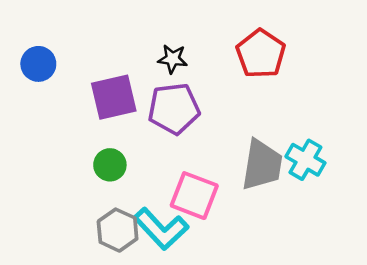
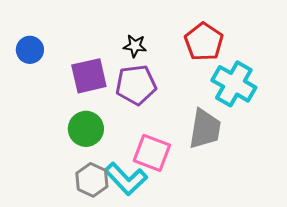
cyan cross: (305, 160) -> (234, 84), moved, size x1.4
green circle: (110, 165) -> (86, 129), size x1.4

